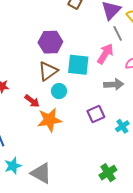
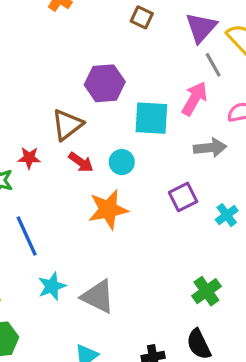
brown triangle: (48, 71) -> (67, 125), moved
red arrow: (32, 101) -> (81, 162), moved

